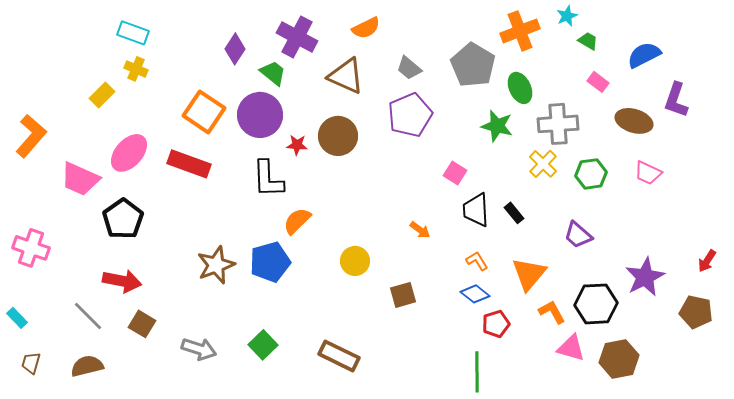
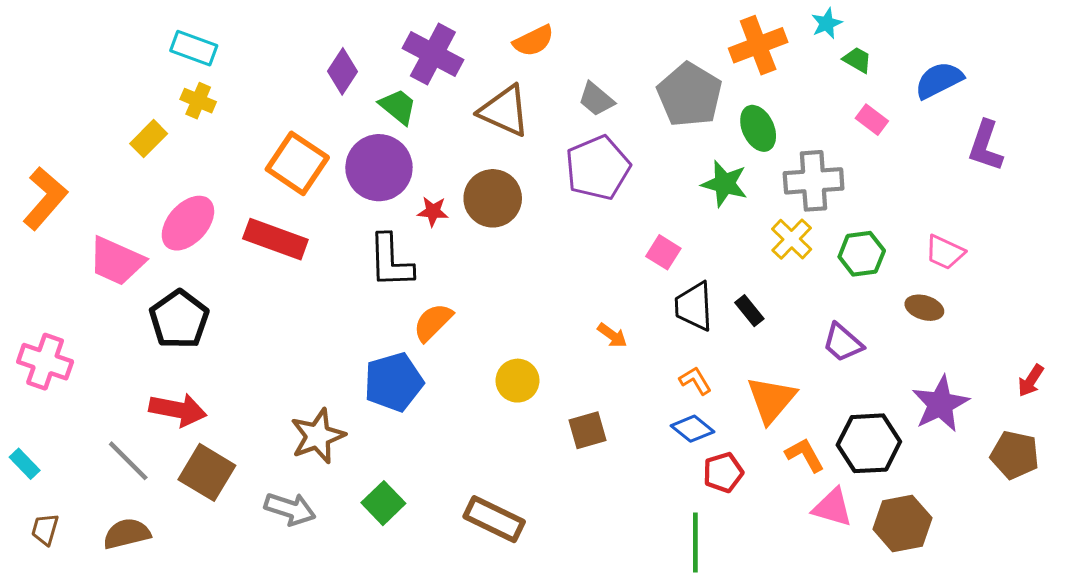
brown ellipse: (634, 121) -> (924, 308), moved, size x0.7
brown star: (216, 265) -> (318, 436), moved
brown square: (142, 324) -> (207, 472), size x1.4

